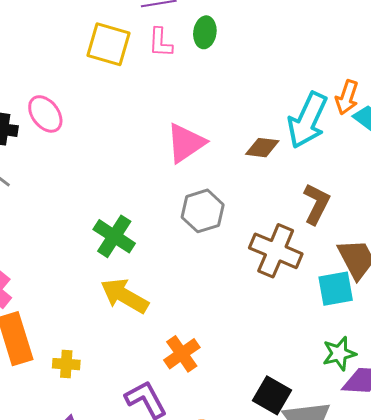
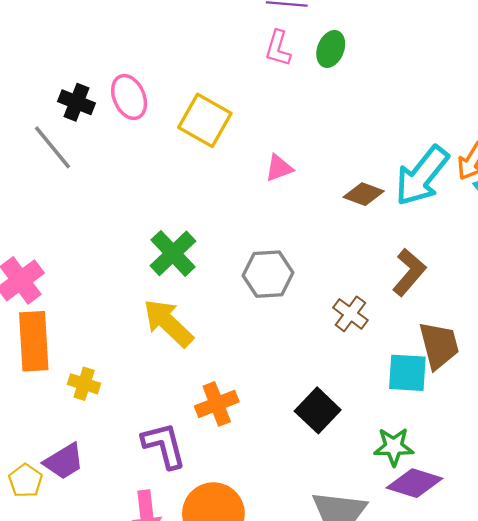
yellow square: (108, 44) -> (205, 120), moved
pink triangle: (186, 143) -> (279, 168), size x0.6
gray hexagon: (203, 211) -> (268, 274), moved
brown cross: (276, 251) -> (350, 314), size x0.6
black square: (272, 395) -> (318, 410), moved

